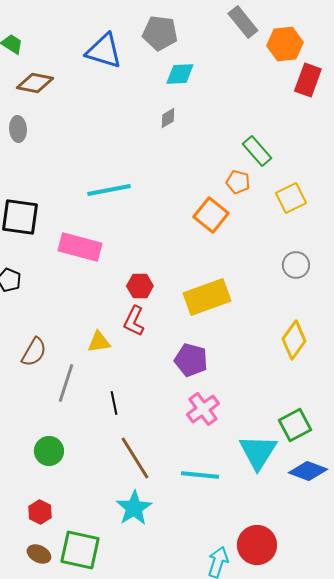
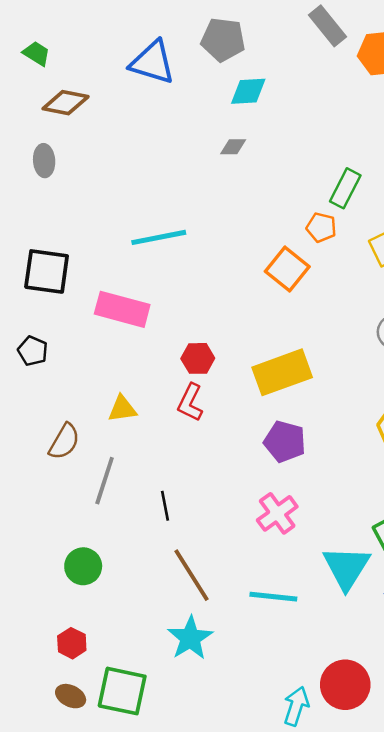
gray diamond: (168, 118) -> (233, 147), turned 30
green rectangle: (257, 151) -> (345, 188), turned 68
yellow triangle: (99, 342) -> (122, 409), moved
purple pentagon: (191, 360) -> (285, 442), moved

